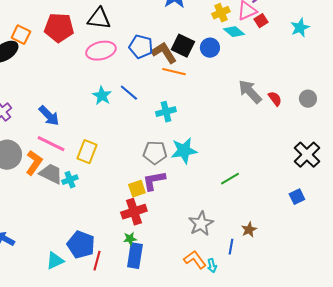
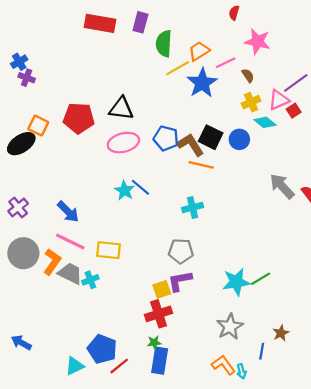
blue line: (129, 93) -> (140, 187), moved
cyan star: (184, 151) -> (236, 282), moved
yellow rectangle: (87, 152) -> (109, 250), turned 75
red line: (97, 261) -> (119, 366), turned 36

